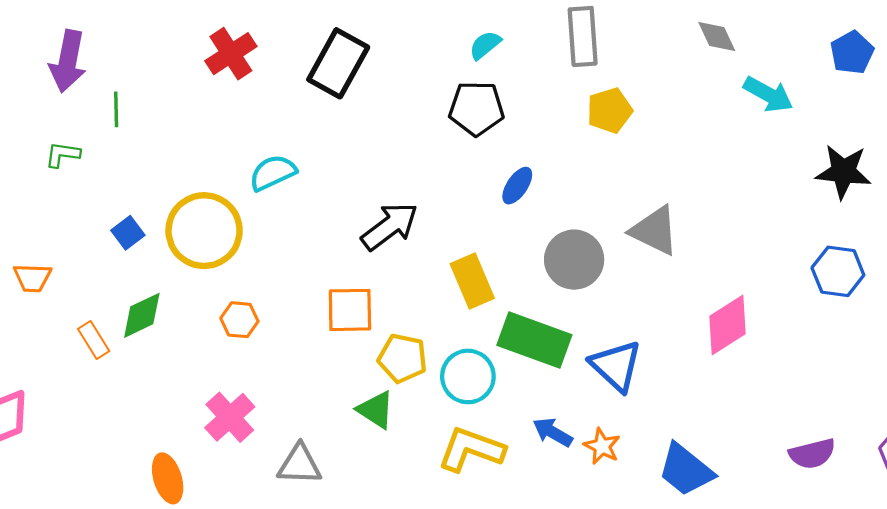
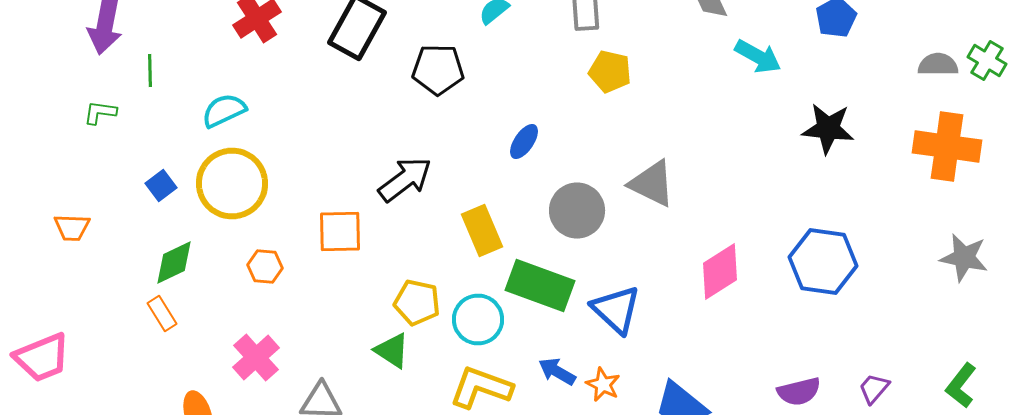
black pentagon: (476, 108) -> (438, 70), moved
yellow pentagon: (609, 110) -> (610, 72), turned 30
cyan semicircle: (273, 173) -> (224, 110), moved
blue hexagon: (838, 271) -> (823, 262), moved, size x1.4
orange square: (350, 310) -> (340, 232), moved
orange rectangle: (94, 340) -> (162, 314), moved

